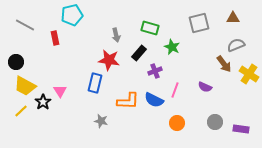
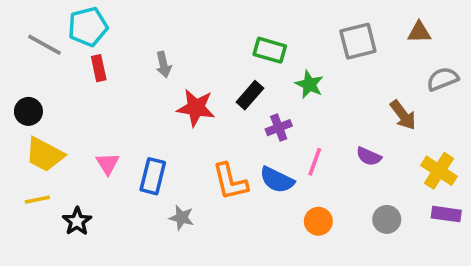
cyan pentagon: (72, 15) -> (88, 27), moved
gray arrow: (116, 35) -> (163, 65), moved
gray semicircle: (236, 45) -> (443, 79), moved
yellow cross: (249, 74) -> (439, 171), moved
blue rectangle: (95, 83) -> (153, 176), moved
orange L-shape: (128, 101) -> (230, 182), turned 75
black star: (43, 102) -> (77, 221), moved
yellow line: (21, 111) -> (37, 200), turned 32
purple rectangle: (241, 129) -> (446, 214), moved

